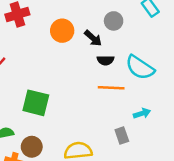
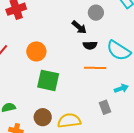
orange circle: (62, 31) -> (36, 51), moved
green square: (36, 103) -> (48, 80), moved
brown circle: (32, 147) -> (43, 117), moved

